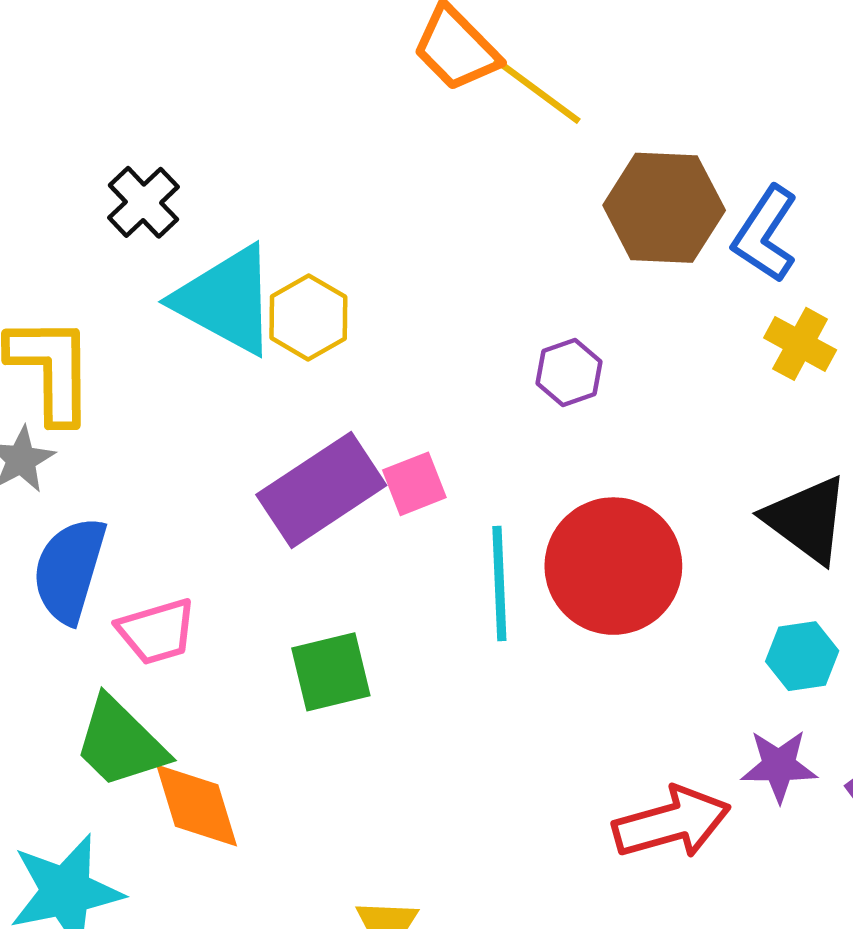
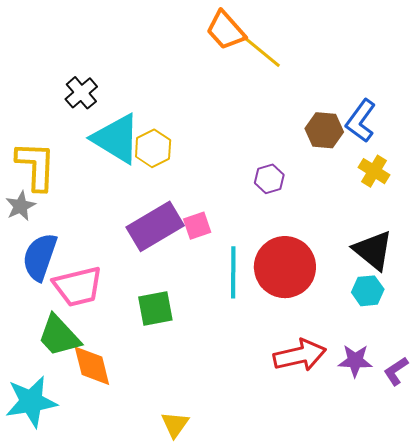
brown hexagon: (664, 208) -> (324, 130), moved, size x0.7
pink trapezoid: (157, 631) -> (78, 286), size x1.4
cyan hexagon: (802, 656) -> (368, 291), moved
red arrow: (672, 823) -> (300, 355), moved

